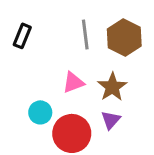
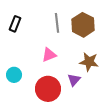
brown star: (112, 87) -> (89, 62), moved, turned -30
cyan circle: (40, 112) -> (14, 75), moved

